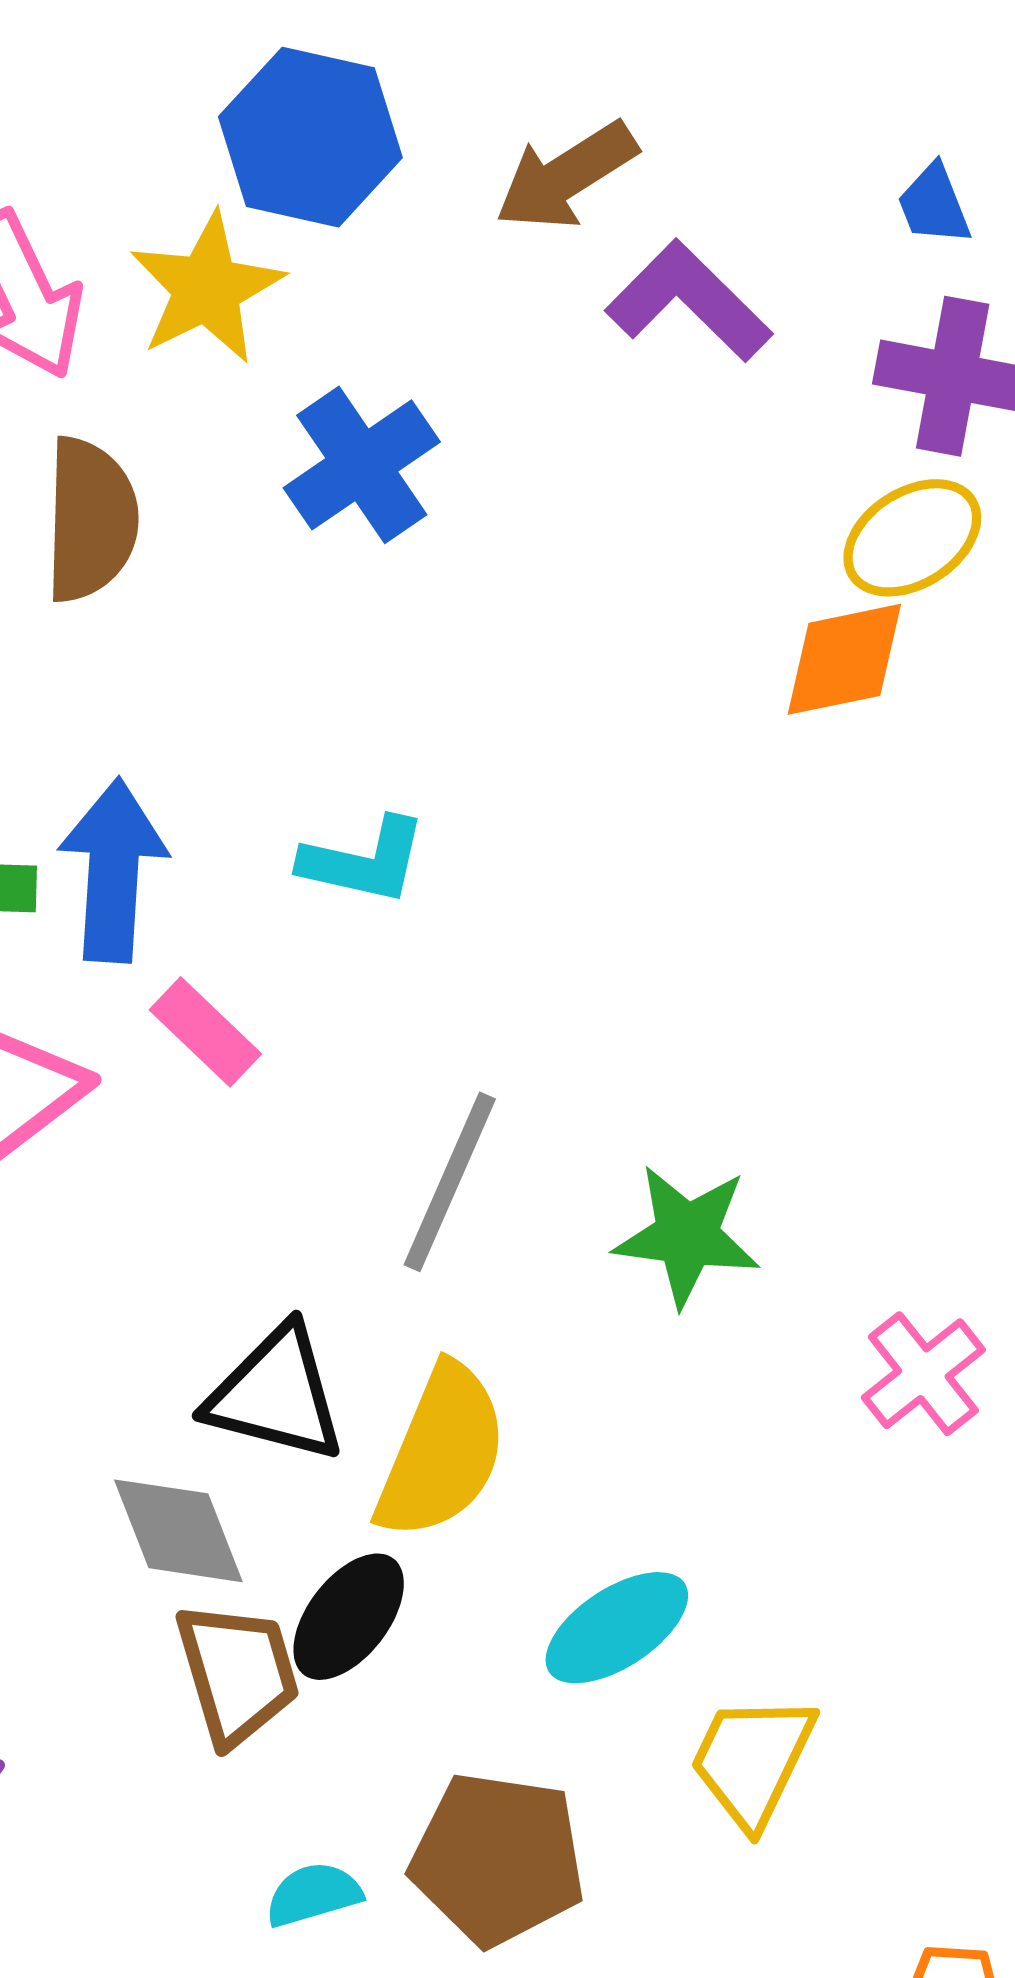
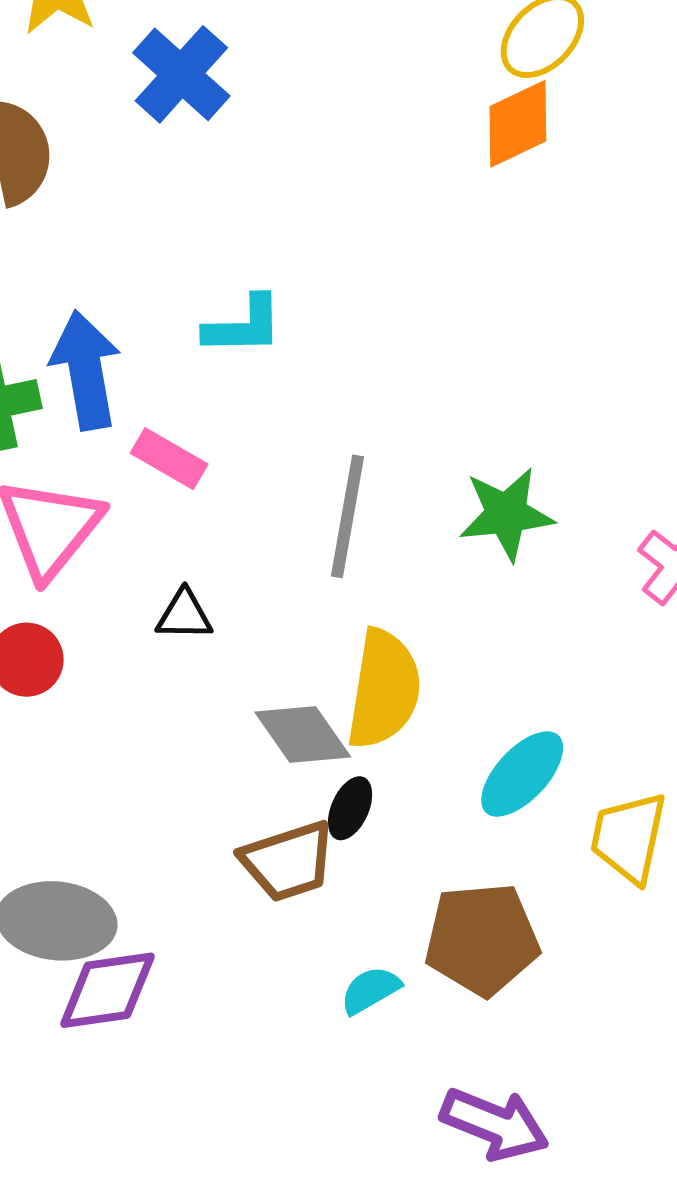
black triangle: (276, 1394) -> (184, 615), moved, size x0.6
gray diamond: (178, 1531) -> (303, 734), moved
black ellipse: (349, 1617) -> (350, 808), size x0.7
brown trapezoid: (237, 1673) -> (288, 861), turned 102

